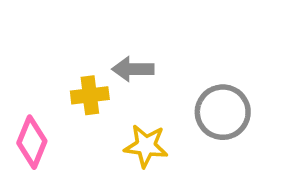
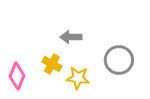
yellow cross: (90, 95) -> (52, 64), moved, turned 36

